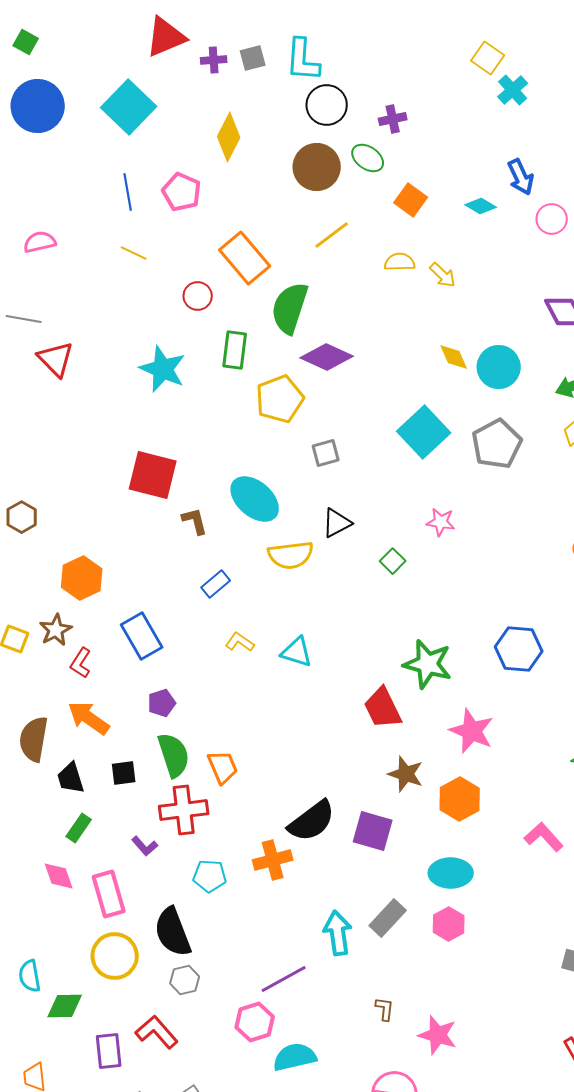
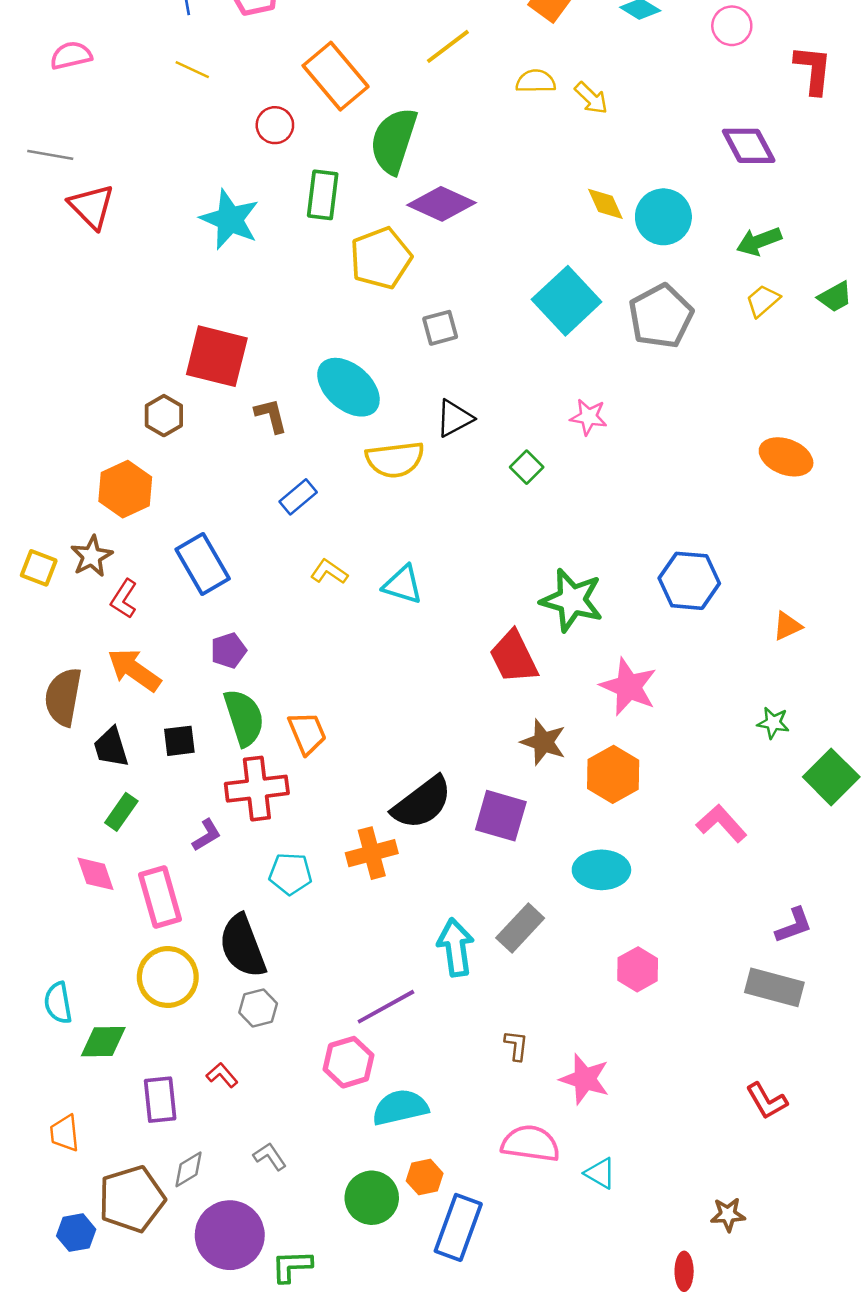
brown hexagon: (22, 517) -> (164, 416), moved
purple L-shape: (145, 846) -> (207, 835), turned -80
pink hexagon: (449, 924) -> (638, 969), moved
red L-shape: (157, 1032) -> (222, 1075), size x0.6

